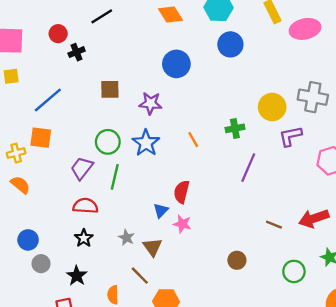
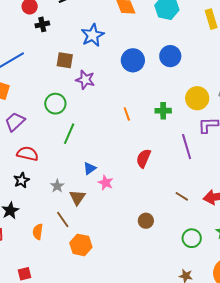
blue circle: (230, 44) -> (170, 56), moved
blue circle: (176, 64) -> (133, 60), moved
purple star: (150, 103) -> (85, 80), moved
blue star: (146, 143) -> (93, 35), moved
purple trapezoid: (82, 168) -> (15, 122), moved
purple line: (248, 168) -> (187, 147), moved, turned -50
green line: (115, 177) -> (69, 134), moved
red semicircle: (182, 192) -> (144, 158), moved

